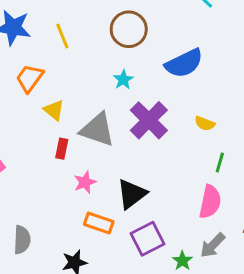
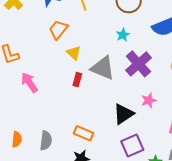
pink star: (85, 182) -> (149, 100), moved
orange rectangle: (99, 223) -> (84, 133), moved

